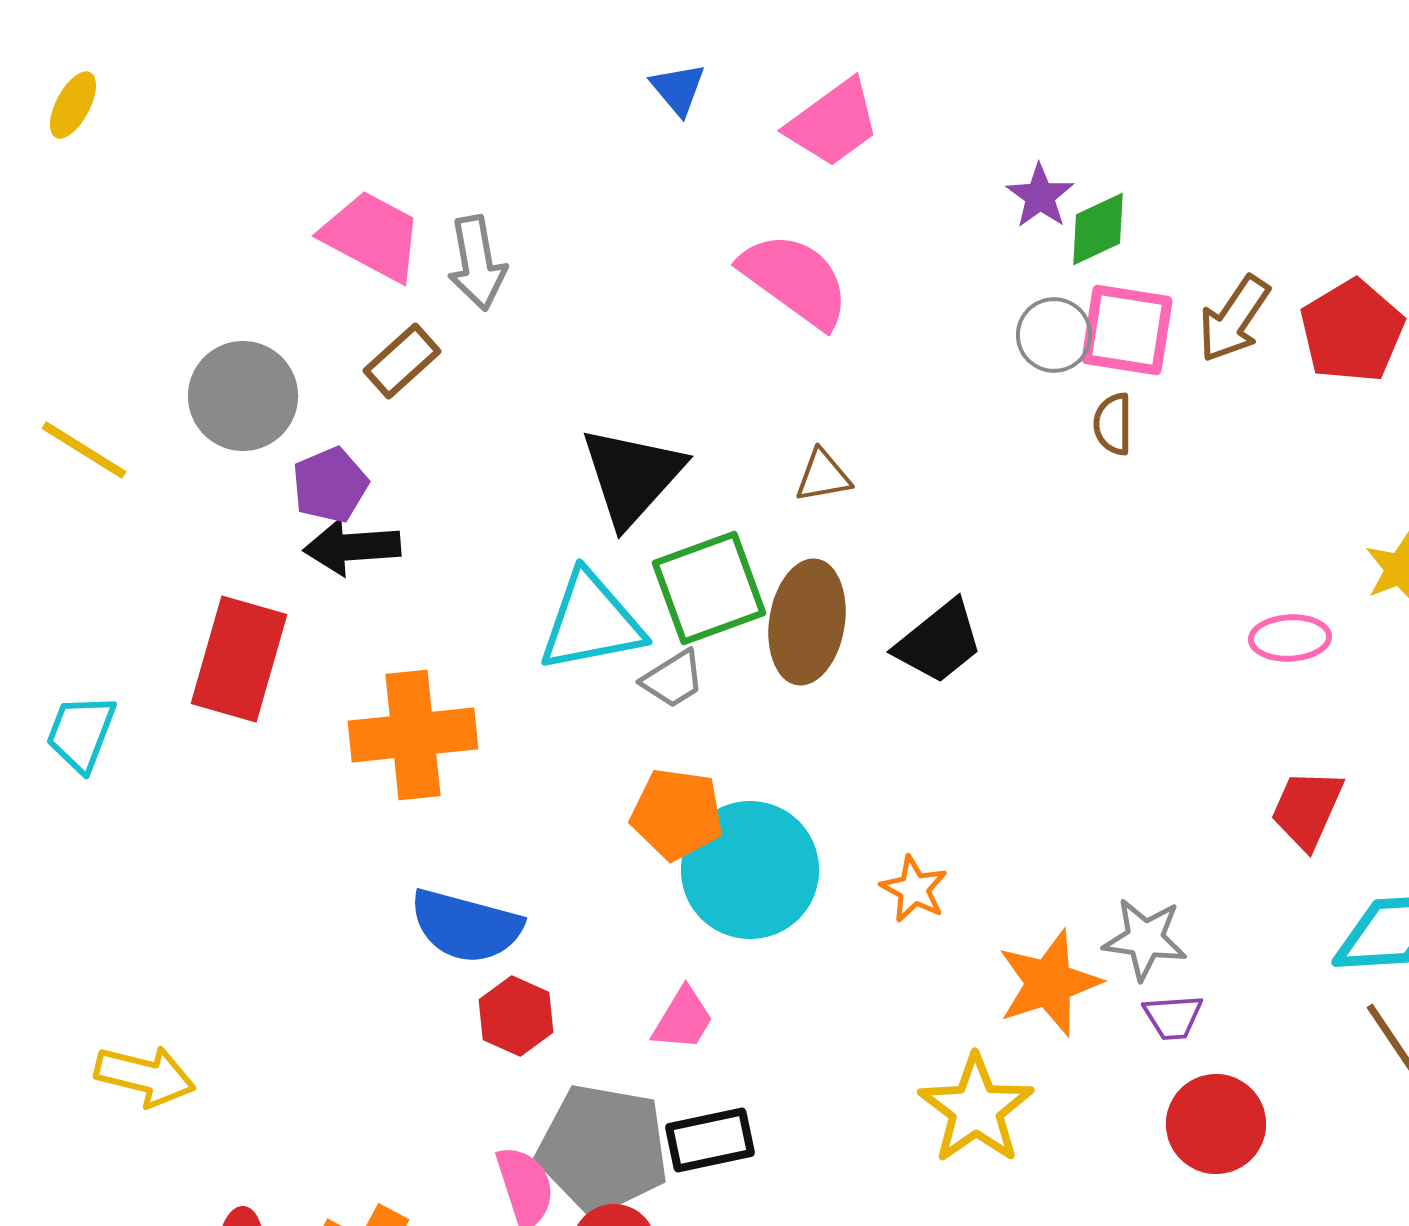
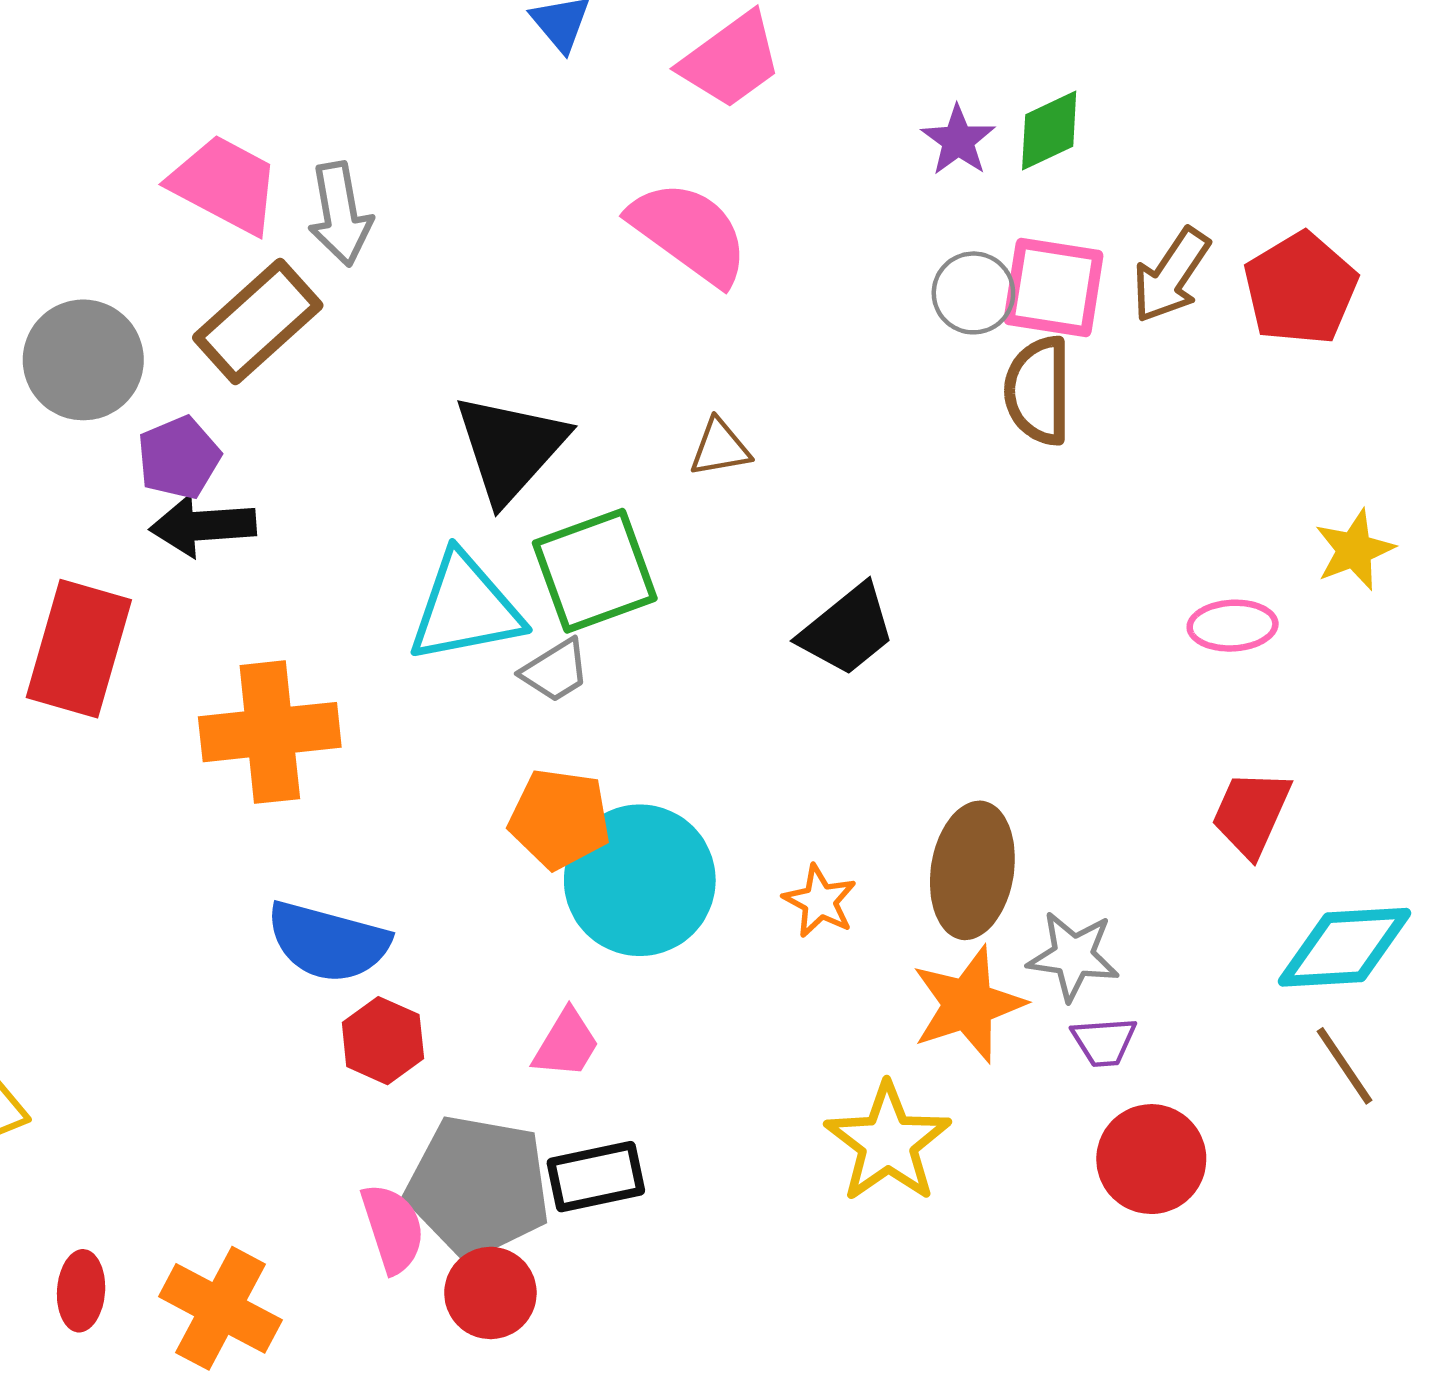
green diamond: (1098, 229) -> (1049, 131), moved
brown rectangle: (402, 361) -> (258, 322), size x1.5
brown semicircle: (1113, 424) -> (1038, 391), size x1.6
brown ellipse: (807, 622) -> (972, 870), moved

